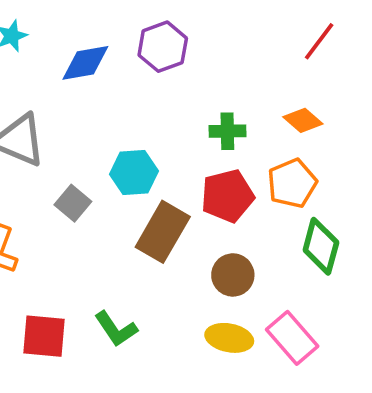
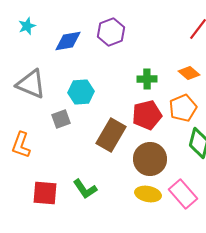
cyan hexagon: (134, 173) -> (81, 92), moved
gray square: (73, 203) -> (61, 119), turned 30
brown circle: (233, 275) -> (150, 159), size x1.4

